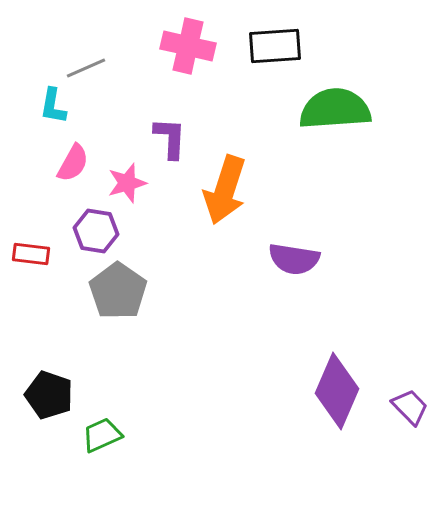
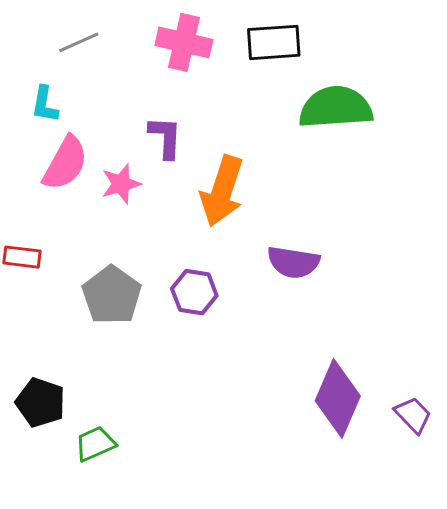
gray line: (86, 68) -> (79, 42), moved
pink semicircle: (73, 163) -> (65, 163), size x1.4
purple hexagon: (96, 231) -> (194, 292), moved

